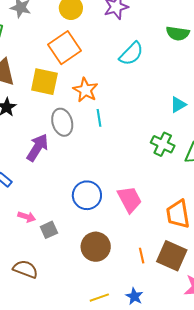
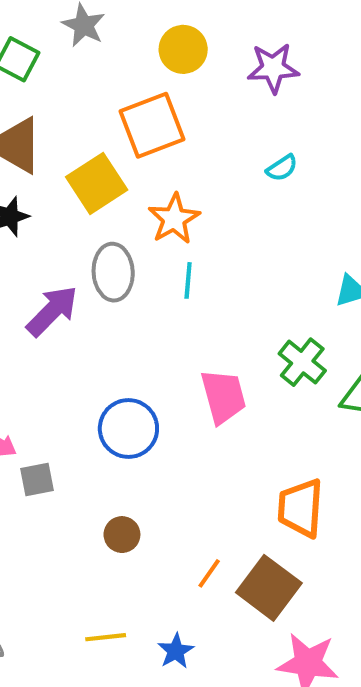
cyan semicircle: (131, 54) -> (282, 168), size x0.6
yellow square: (44, 82) -> (97, 183), turned 32
pink trapezoid: (130, 199) -> (223, 396), moved
brown circle: (96, 247) -> (122, 535), size x0.6
orange line: (142, 256) -> (209, 573), turned 35

